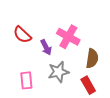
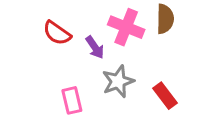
brown semicircle: (92, 58) -> (165, 19), moved

